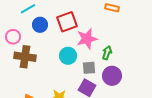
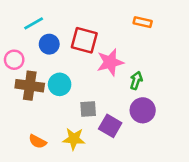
red square: (67, 22) -> (84, 40), turned 35
cyan circle: (68, 56) -> (60, 84), moved
gray square: (89, 68) -> (88, 109), moved

